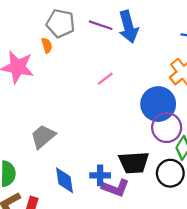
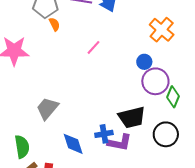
orange semicircle: (47, 45) -> (54, 24), moved
blue circle: (158, 104) -> (144, 62), size x0.5
black circle: (170, 173) -> (166, 134), moved

